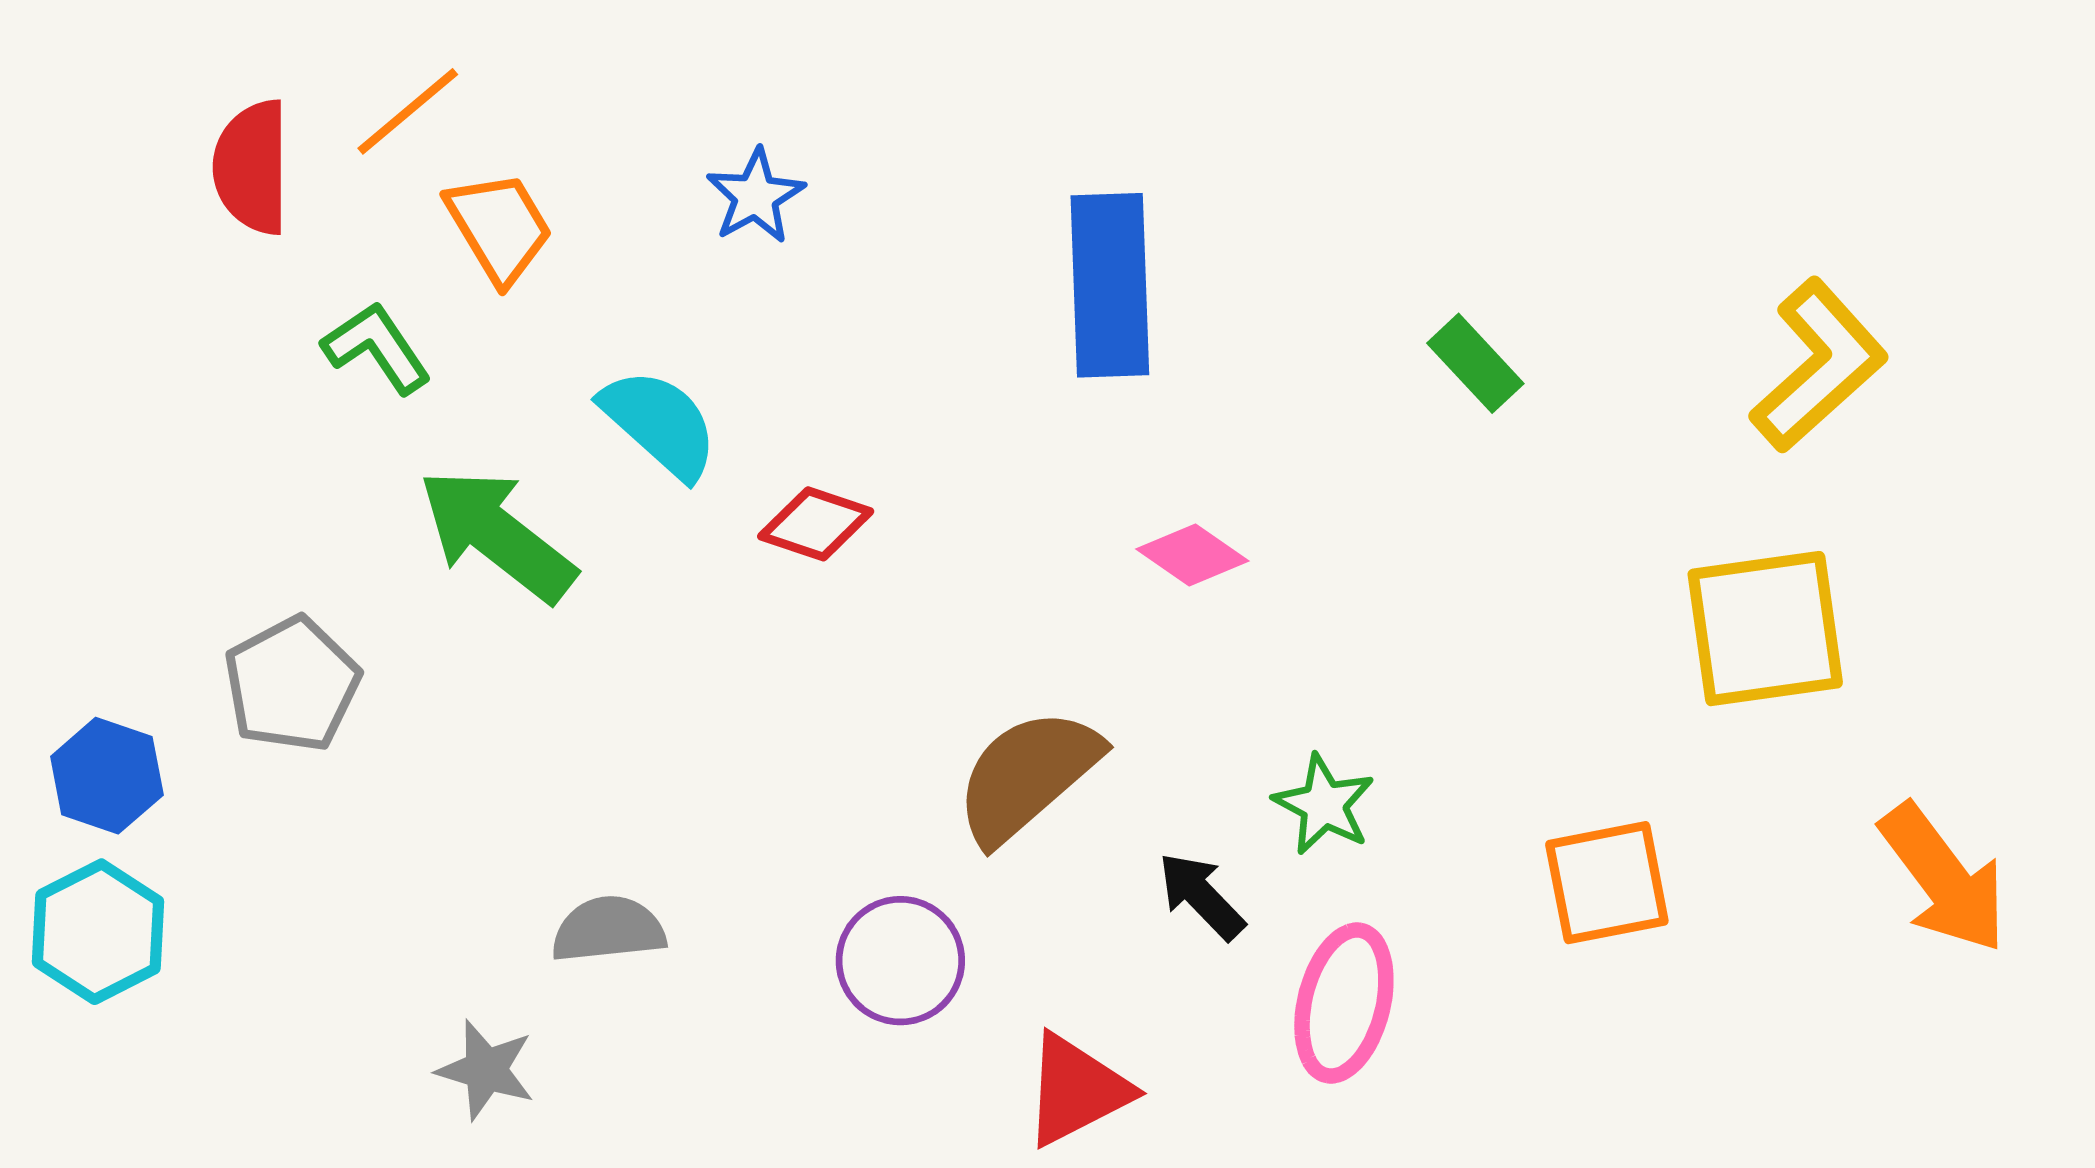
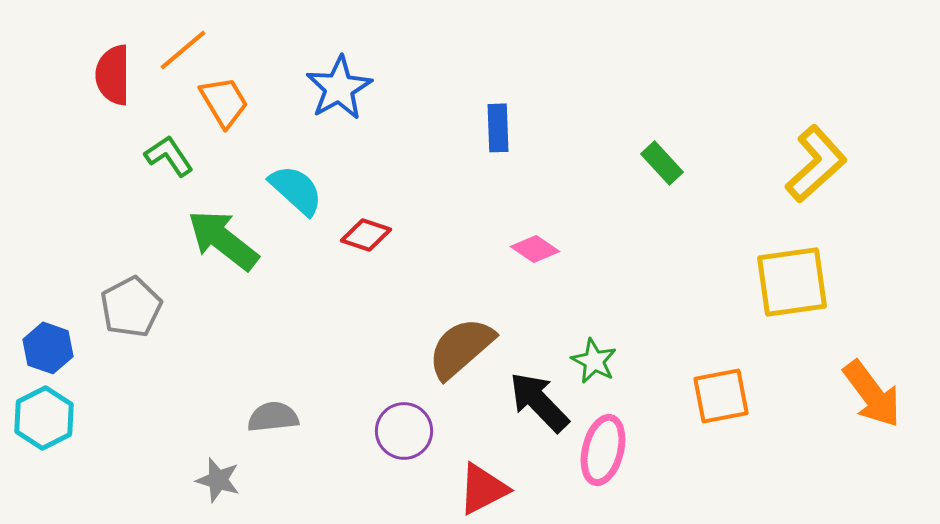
blue star: (756, 196) -> (339, 88), size x1.5
blue rectangle: (1110, 285) -> (498, 128), size x0.6
black arrow: (1201, 896) -> (539, 402), size x1.5

